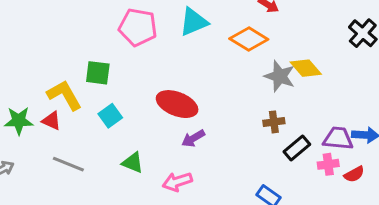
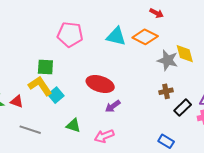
cyan triangle: (194, 22) -> (116, 36), moved, turned 40
yellow diamond: (306, 68) -> (185, 54), turned 30
yellow L-shape: (64, 95) -> (40, 86), moved

